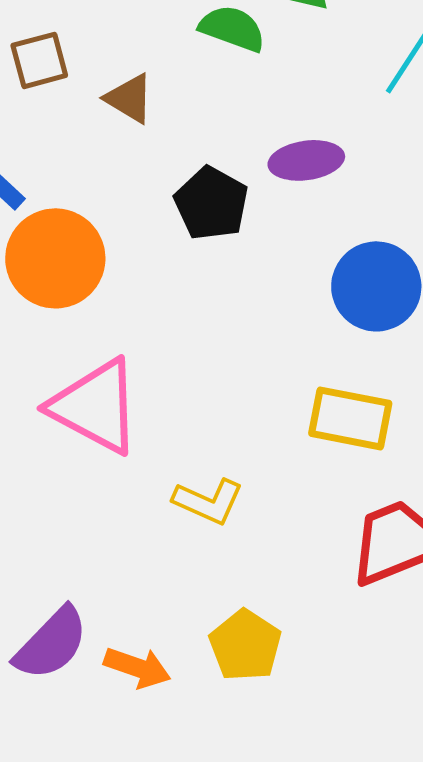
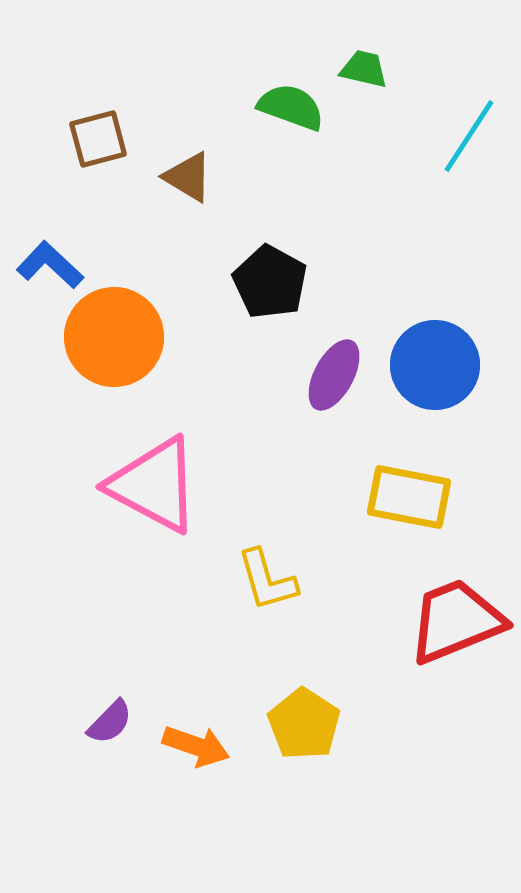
purple ellipse: (306, 160) -> (334, 375), moved, turned -54
yellow L-shape: (208, 501) -> (267, 580), turned 50
purple semicircle: (51, 643) -> (110, 722), size x0.6

